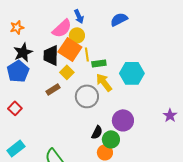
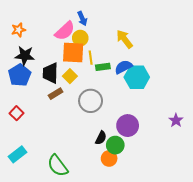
blue semicircle: (119, 19) -> (123, 67), moved
orange square: (70, 49) -> (73, 52), turned -30
black star: (23, 52) -> (25, 56), turned 30
black trapezoid: (51, 55) -> (50, 73), moved
yellow arrow: (104, 82) -> (125, 39), moved

